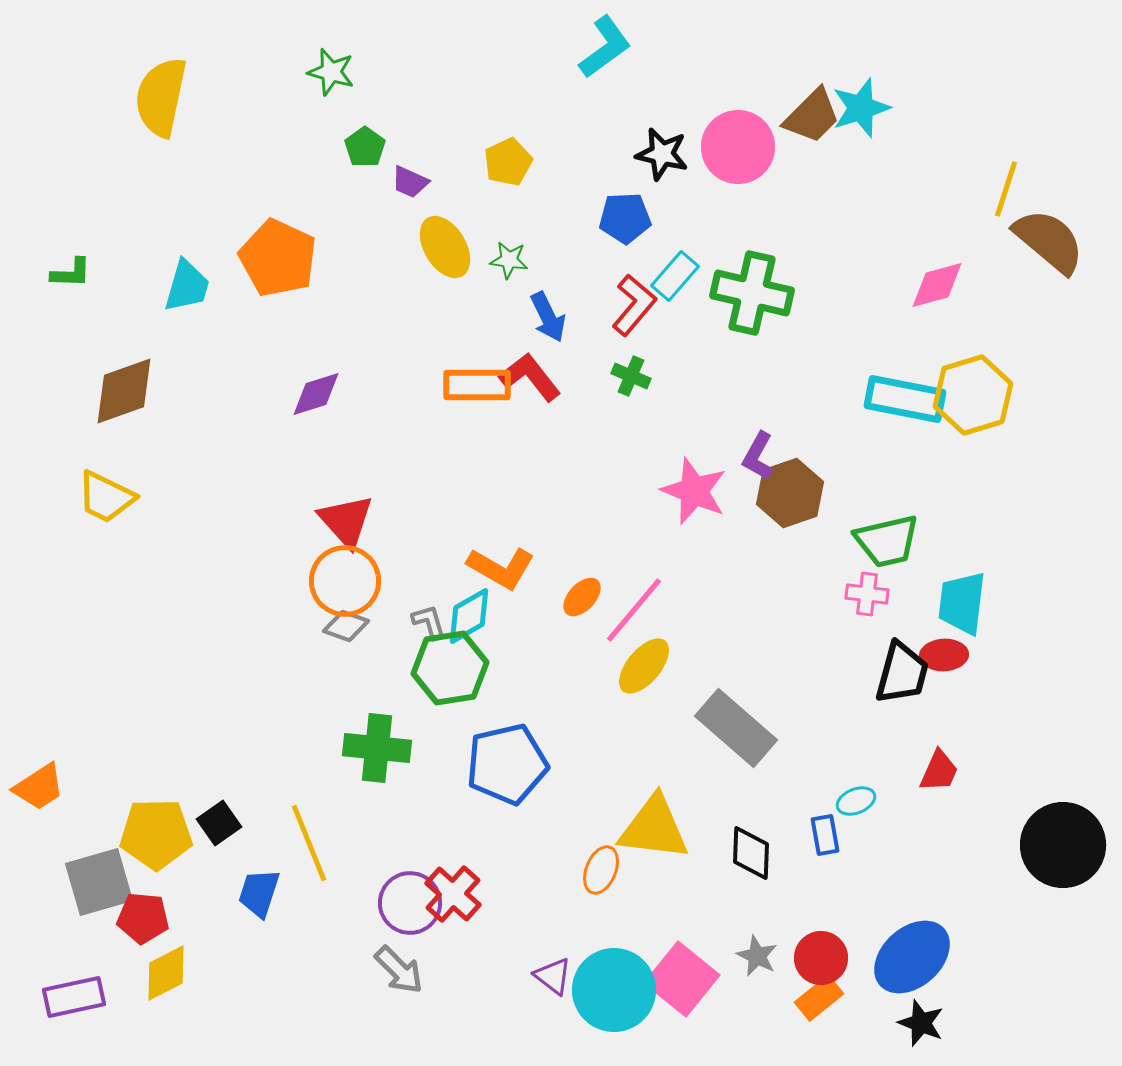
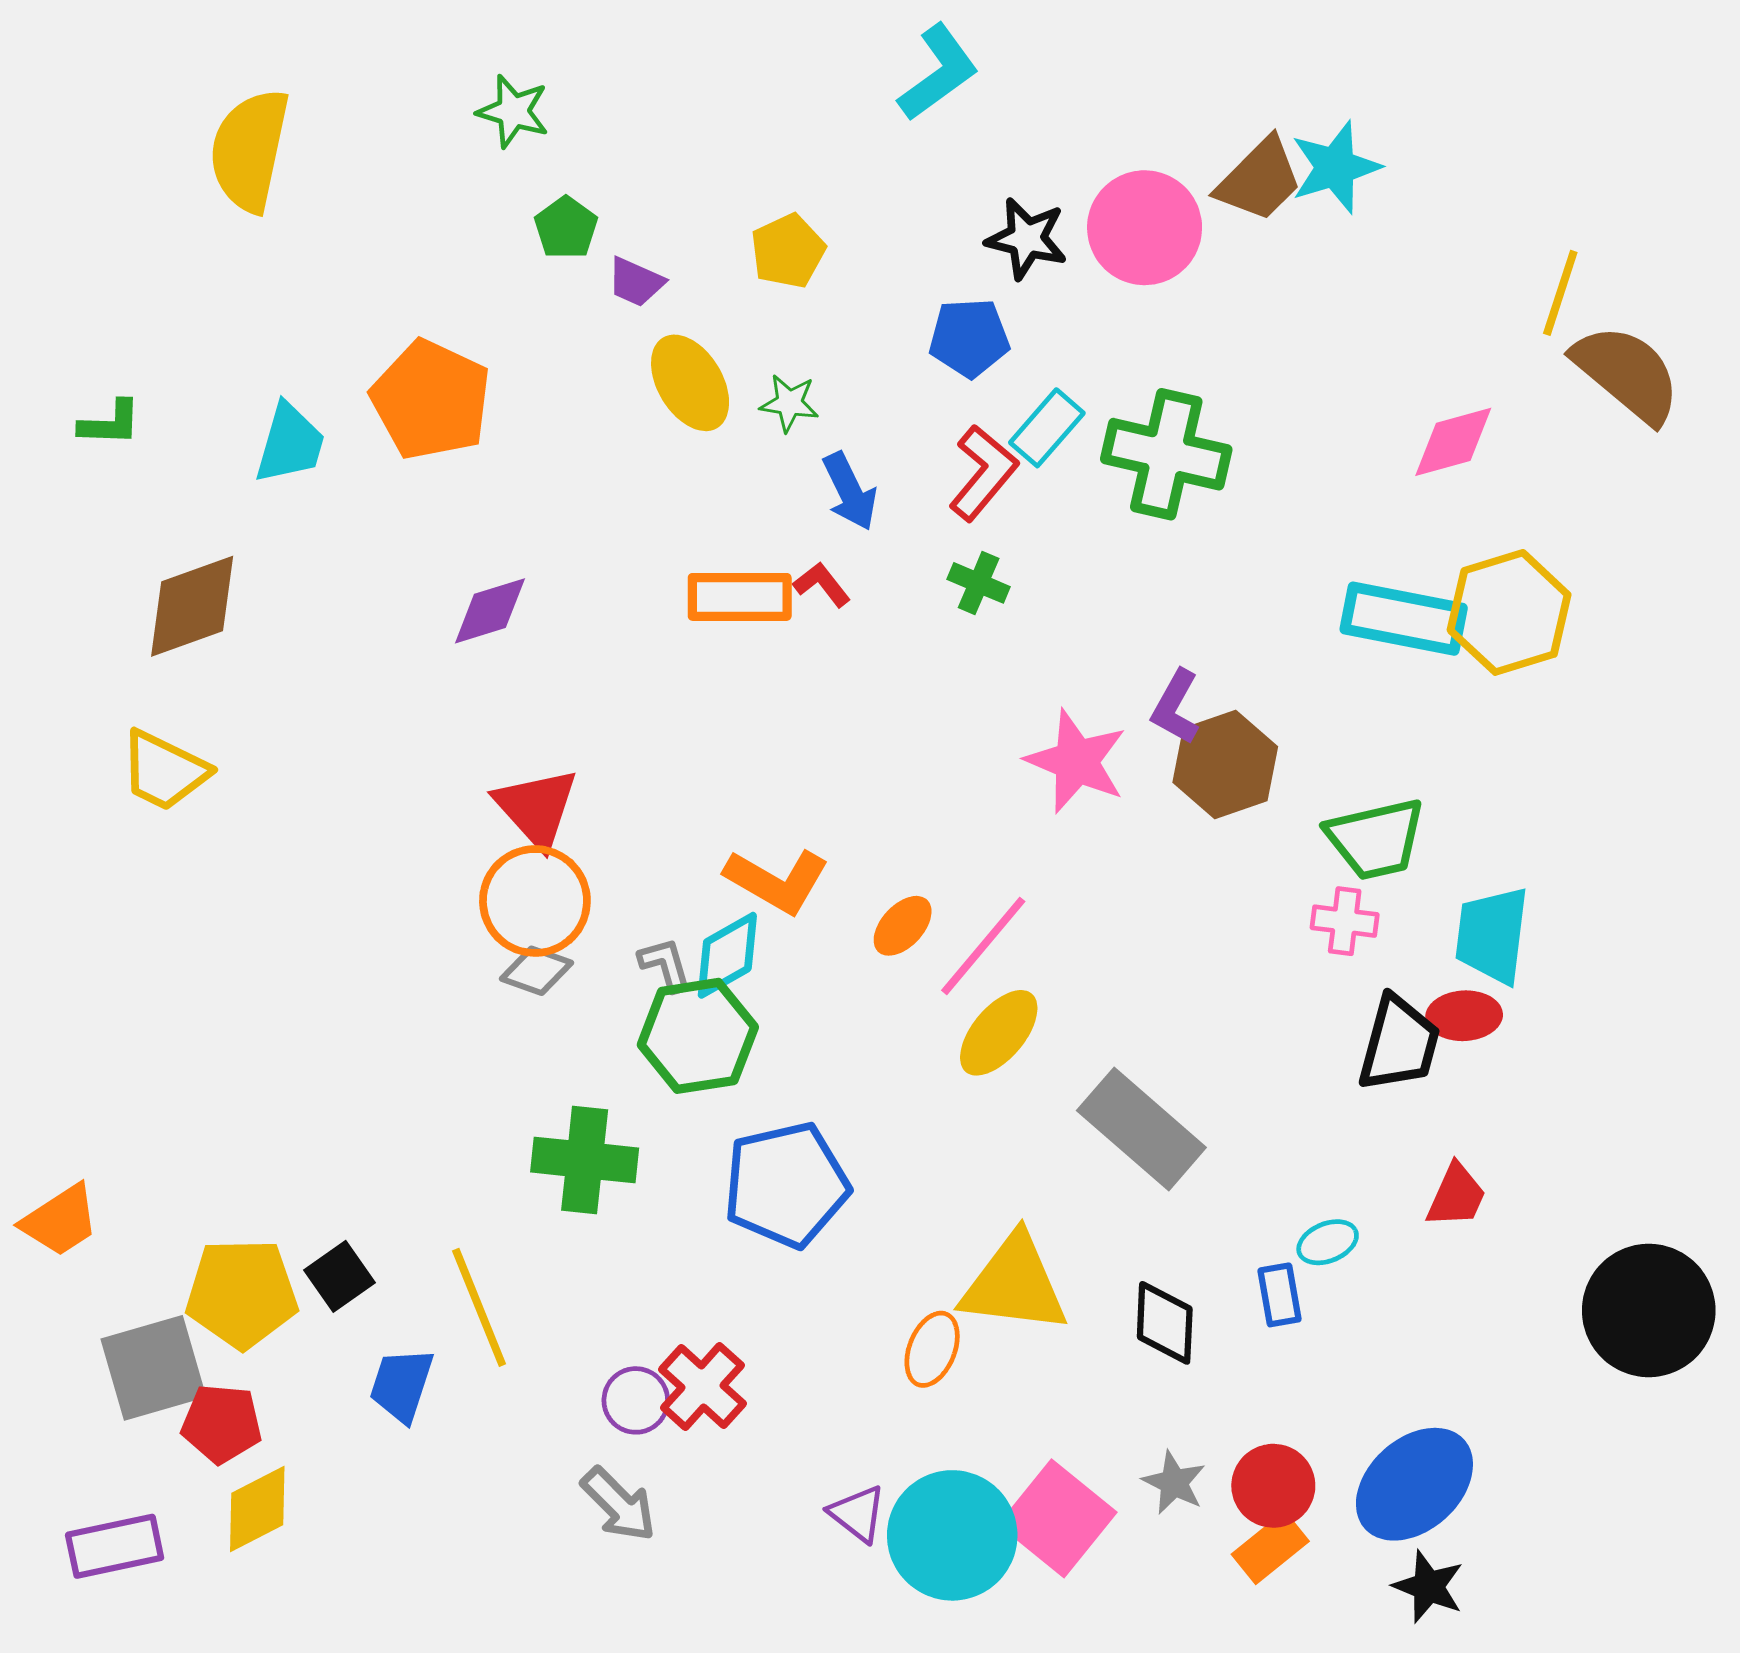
red L-shape: (530, 377) -> (822, 585), size x0.6
purple circle: (410, 903) -> (636, 1400), size x0.7

